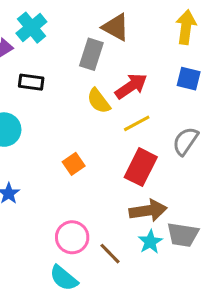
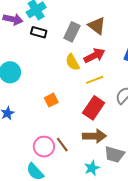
brown triangle: (116, 27) -> (97, 26), moved
black rectangle: (31, 82) -> (39, 32), moved
cyan star: (150, 242) -> (92, 168), moved
brown line: (110, 254) -> (62, 145), moved

